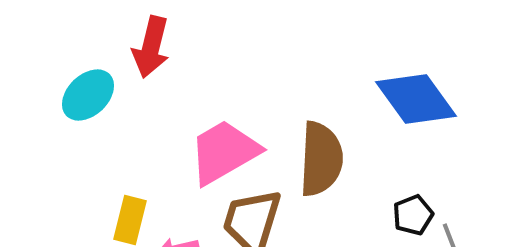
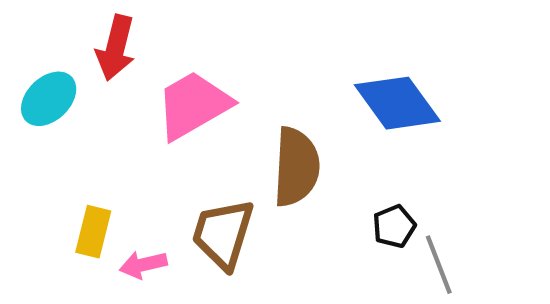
pink trapezoid: (224, 152) -> (193, 105), moved

